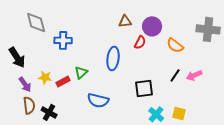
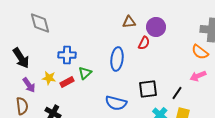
blue cross: (63, 40) -> (67, 55), moved
orange semicircle: (175, 45) -> (200, 52), moved
black line: (175, 75) -> (177, 93), moved
blue semicircle: (98, 100) -> (116, 103), moved
brown semicircle: (29, 105) -> (22, 106), moved

